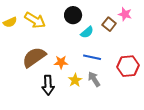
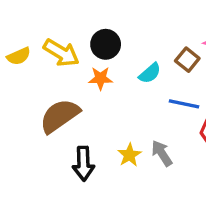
black circle: (73, 15) -> (106, 44), moved
blue line: (92, 57) -> (184, 104), moved
orange star: (61, 62) -> (100, 78), moved

